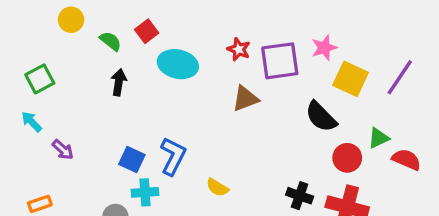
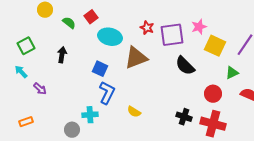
black arrow: (119, 82) -> (62, 55), moved
brown triangle: (245, 99) -> (136, 58), moved, size x1.4
black semicircle: (321, 117) -> (185, 66), moved
green triangle: (378, 138) -> (232, 73), moved
blue square: (132, 159) -> (100, 69), moved

